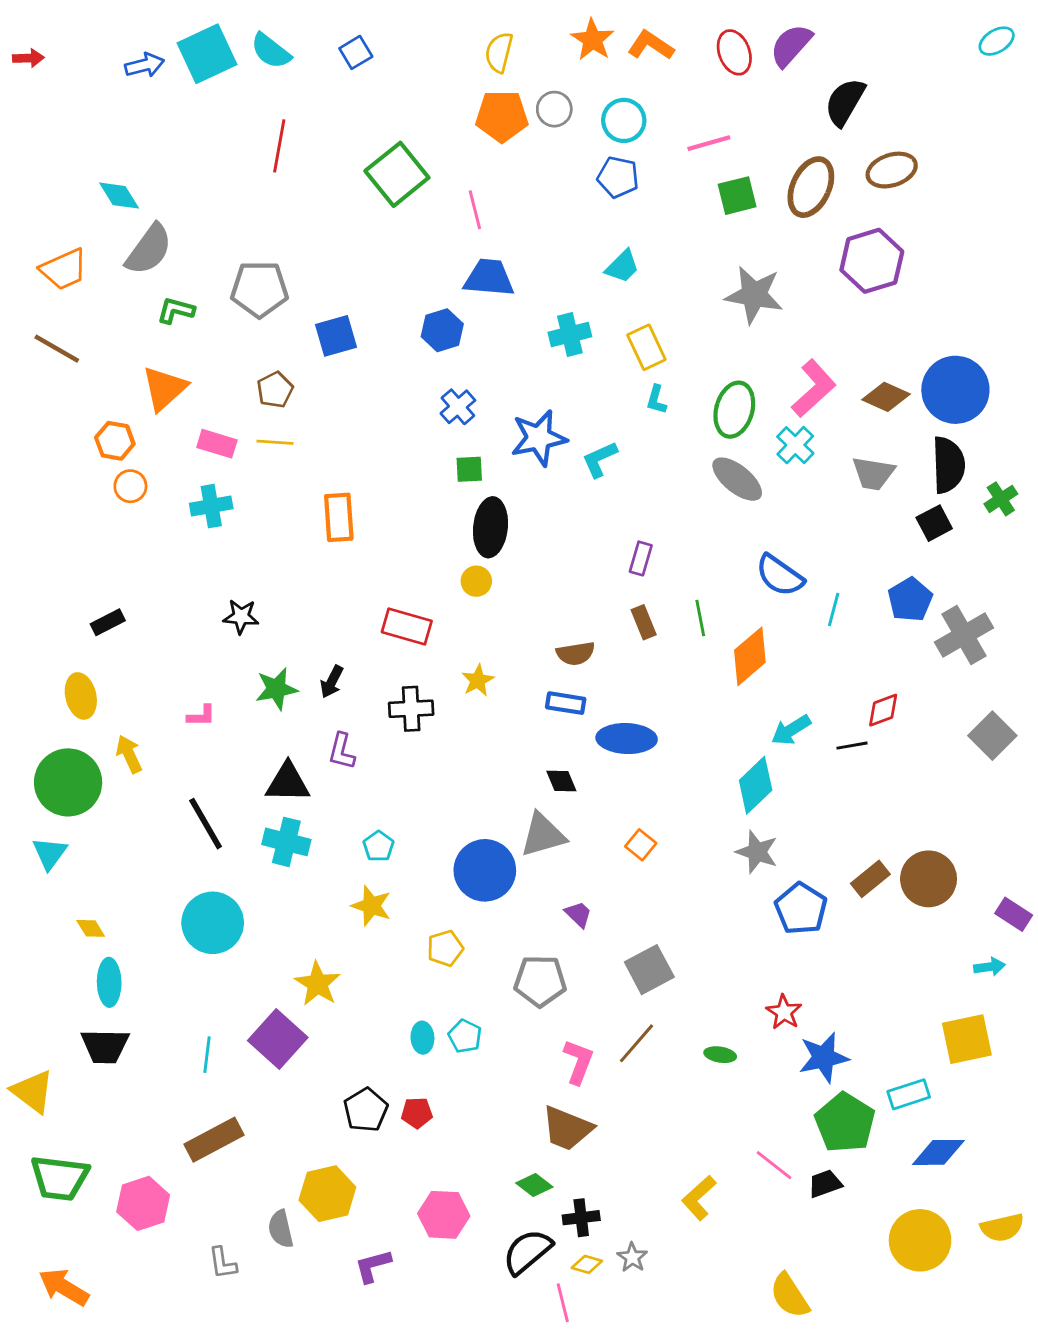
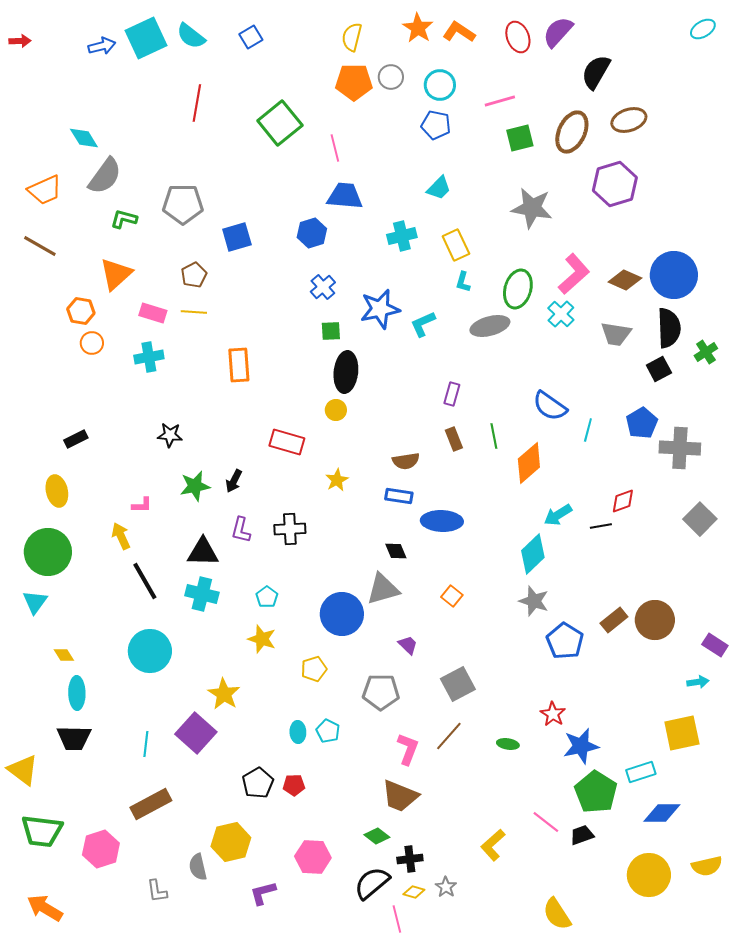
gray ellipse: (737, 479) -> (490, 326), moved, turned -54
gray cross: (964, 635) -> (680, 448), turned 33
black cross: (411, 709) -> (290, 529), moved
yellow arrow: (129, 754) -> (121, 536), moved

